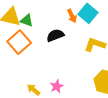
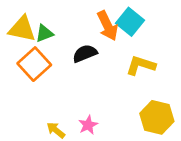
orange arrow: (72, 16) -> (108, 26), size x1.5
green triangle: (27, 20) -> (44, 33), turned -40

